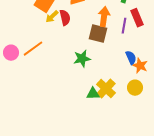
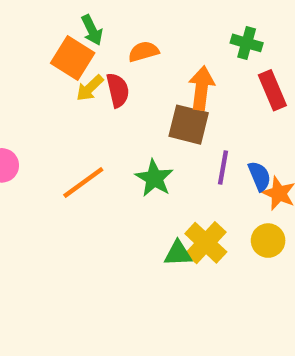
purple line: (124, 26) -> (223, 168), moved
orange line: (33, 49) -> (83, 183), moved
green star: (82, 59) -> (154, 178), turned -30

